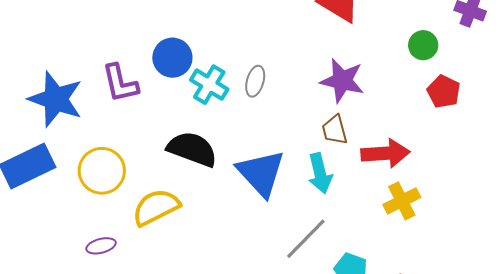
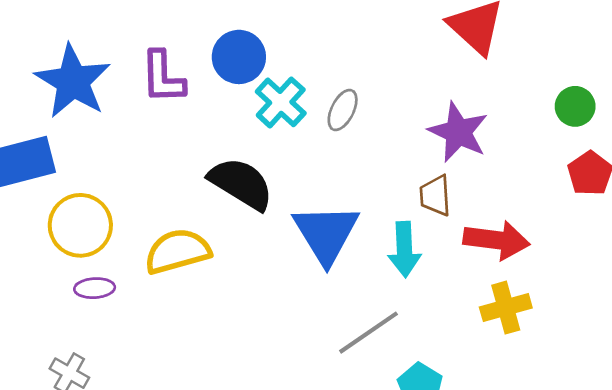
yellow circle: (102, 171) -> (80, 225), moved

